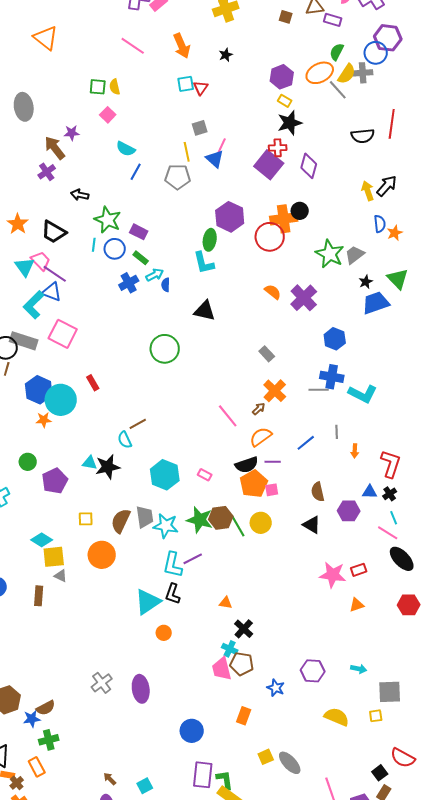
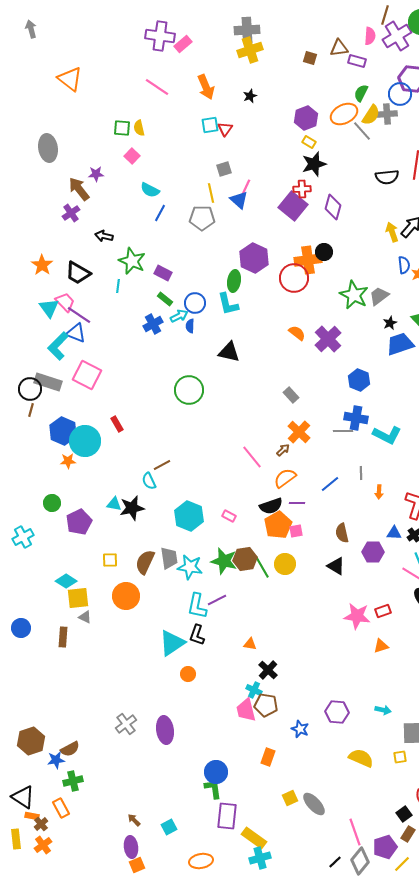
blue circle: (115, 249) -> (195, 303), moved
green L-shape: (225, 780) -> (213, 789), moved

